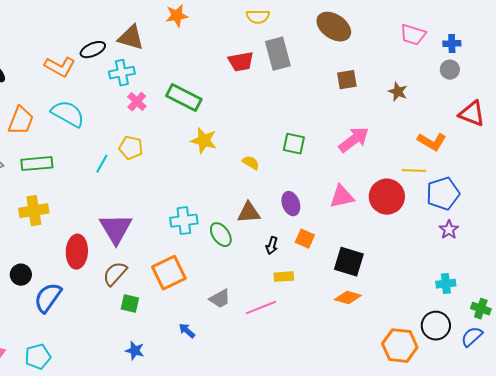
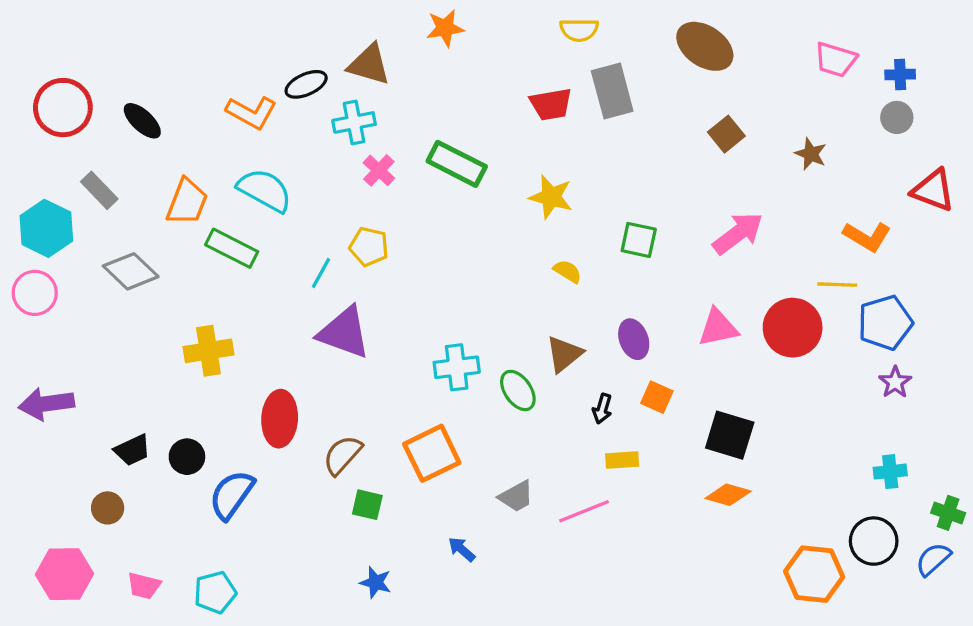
brown square: (347, 80) -> (726, 134), turned -30
yellow star: (204, 141) -> (551, 197), moved
green rectangle: (37, 164) -> (232, 248), moved, turned 32
brown triangle: (249, 213) -> (564, 354), turned -35
purple triangle: (116, 229) -> (344, 333), moved, turned -39

